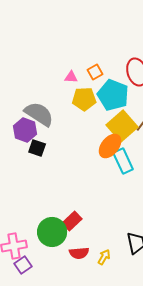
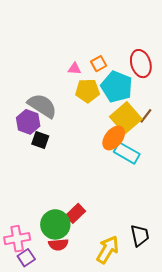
cyan rectangle: (123, 161) -> (127, 153), turned -35
red semicircle: (79, 253) -> (58, 245), moved
yellow arrow: (104, 257) -> (108, 250), size x1.8

